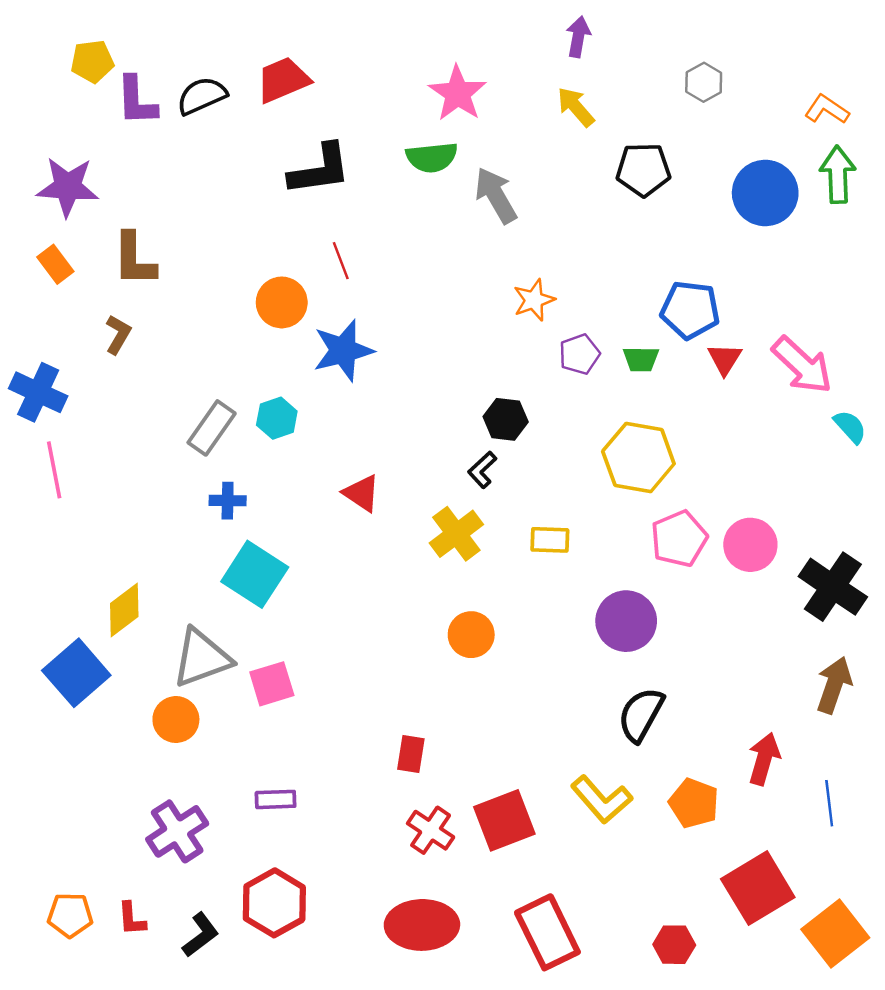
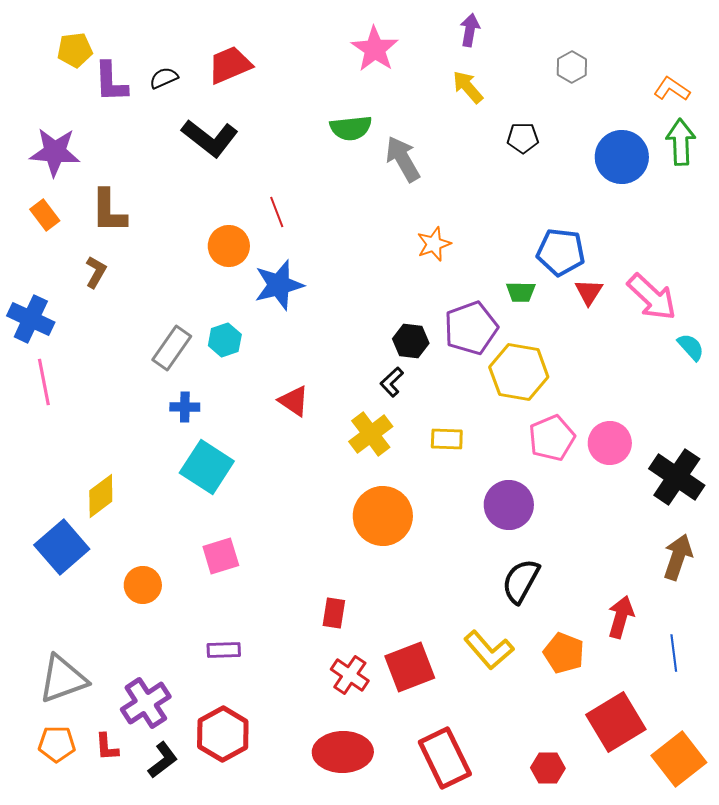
pink star: (458, 93) -> (375, 49), moved
black semicircle: (202, 96) -> (164, 78), size x0.7
black L-shape: (320, 170) -> (210, 138), moved, turned 46
black pentagon: (643, 170) -> (523, 138), size x0.7
purple pentagon: (579, 354) -> (471, 328), moved, size x1.6
orange circle: (471, 635) -> (383, 516), size x1.6
gray triangle: (202, 658) -> (63, 679), moved
purple cross: (177, 831) -> (146, 703), moved

